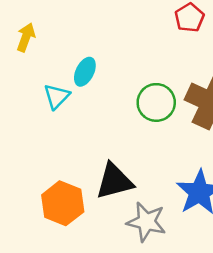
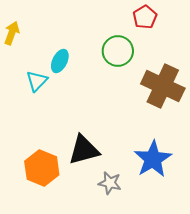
green circle: (156, 102) -> (118, 51), moved
gray star: (146, 222) -> (110, 183), size x0.7

